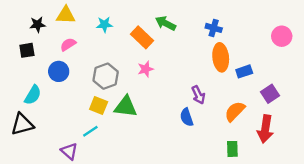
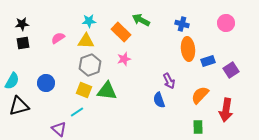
yellow triangle: (66, 15) -> (86, 41), moved
black star: (38, 24) -> (22, 24), moved
pink circle: (282, 36) -> (226, 23), moved
blue circle: (59, 71) -> (46, 83), moved
purple square: (270, 94) -> (231, 70), moved
cyan semicircle: (33, 95) -> (12, 81), moved

